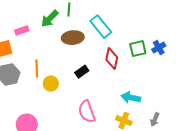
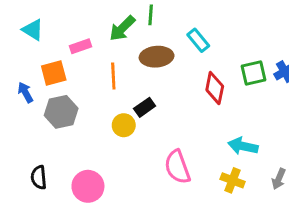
cyan rectangle: (101, 27) -> (198, 40), size x0.7
orange line: (37, 69) -> (113, 76), moved
black rectangle: (82, 72) -> (145, 107), moved

